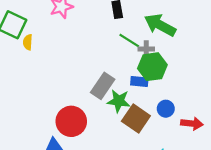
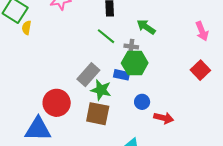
green arrow: (160, 25) -> (146, 27), size x0.7
green line: (129, 40) -> (106, 36), moved
brown square: (136, 118) -> (98, 114), moved, turned -30

